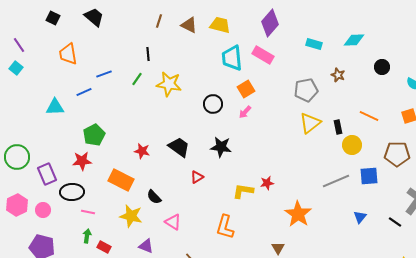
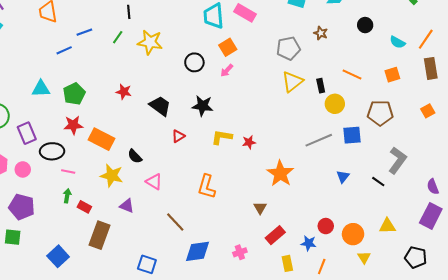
cyan triangle: (55, 107) -> (41, 89), moved
red star: (142, 151) -> (124, 92), moved
red star: (82, 161) -> (73, 125), moved
yellow L-shape: (243, 191) -> (222, 137), moved

